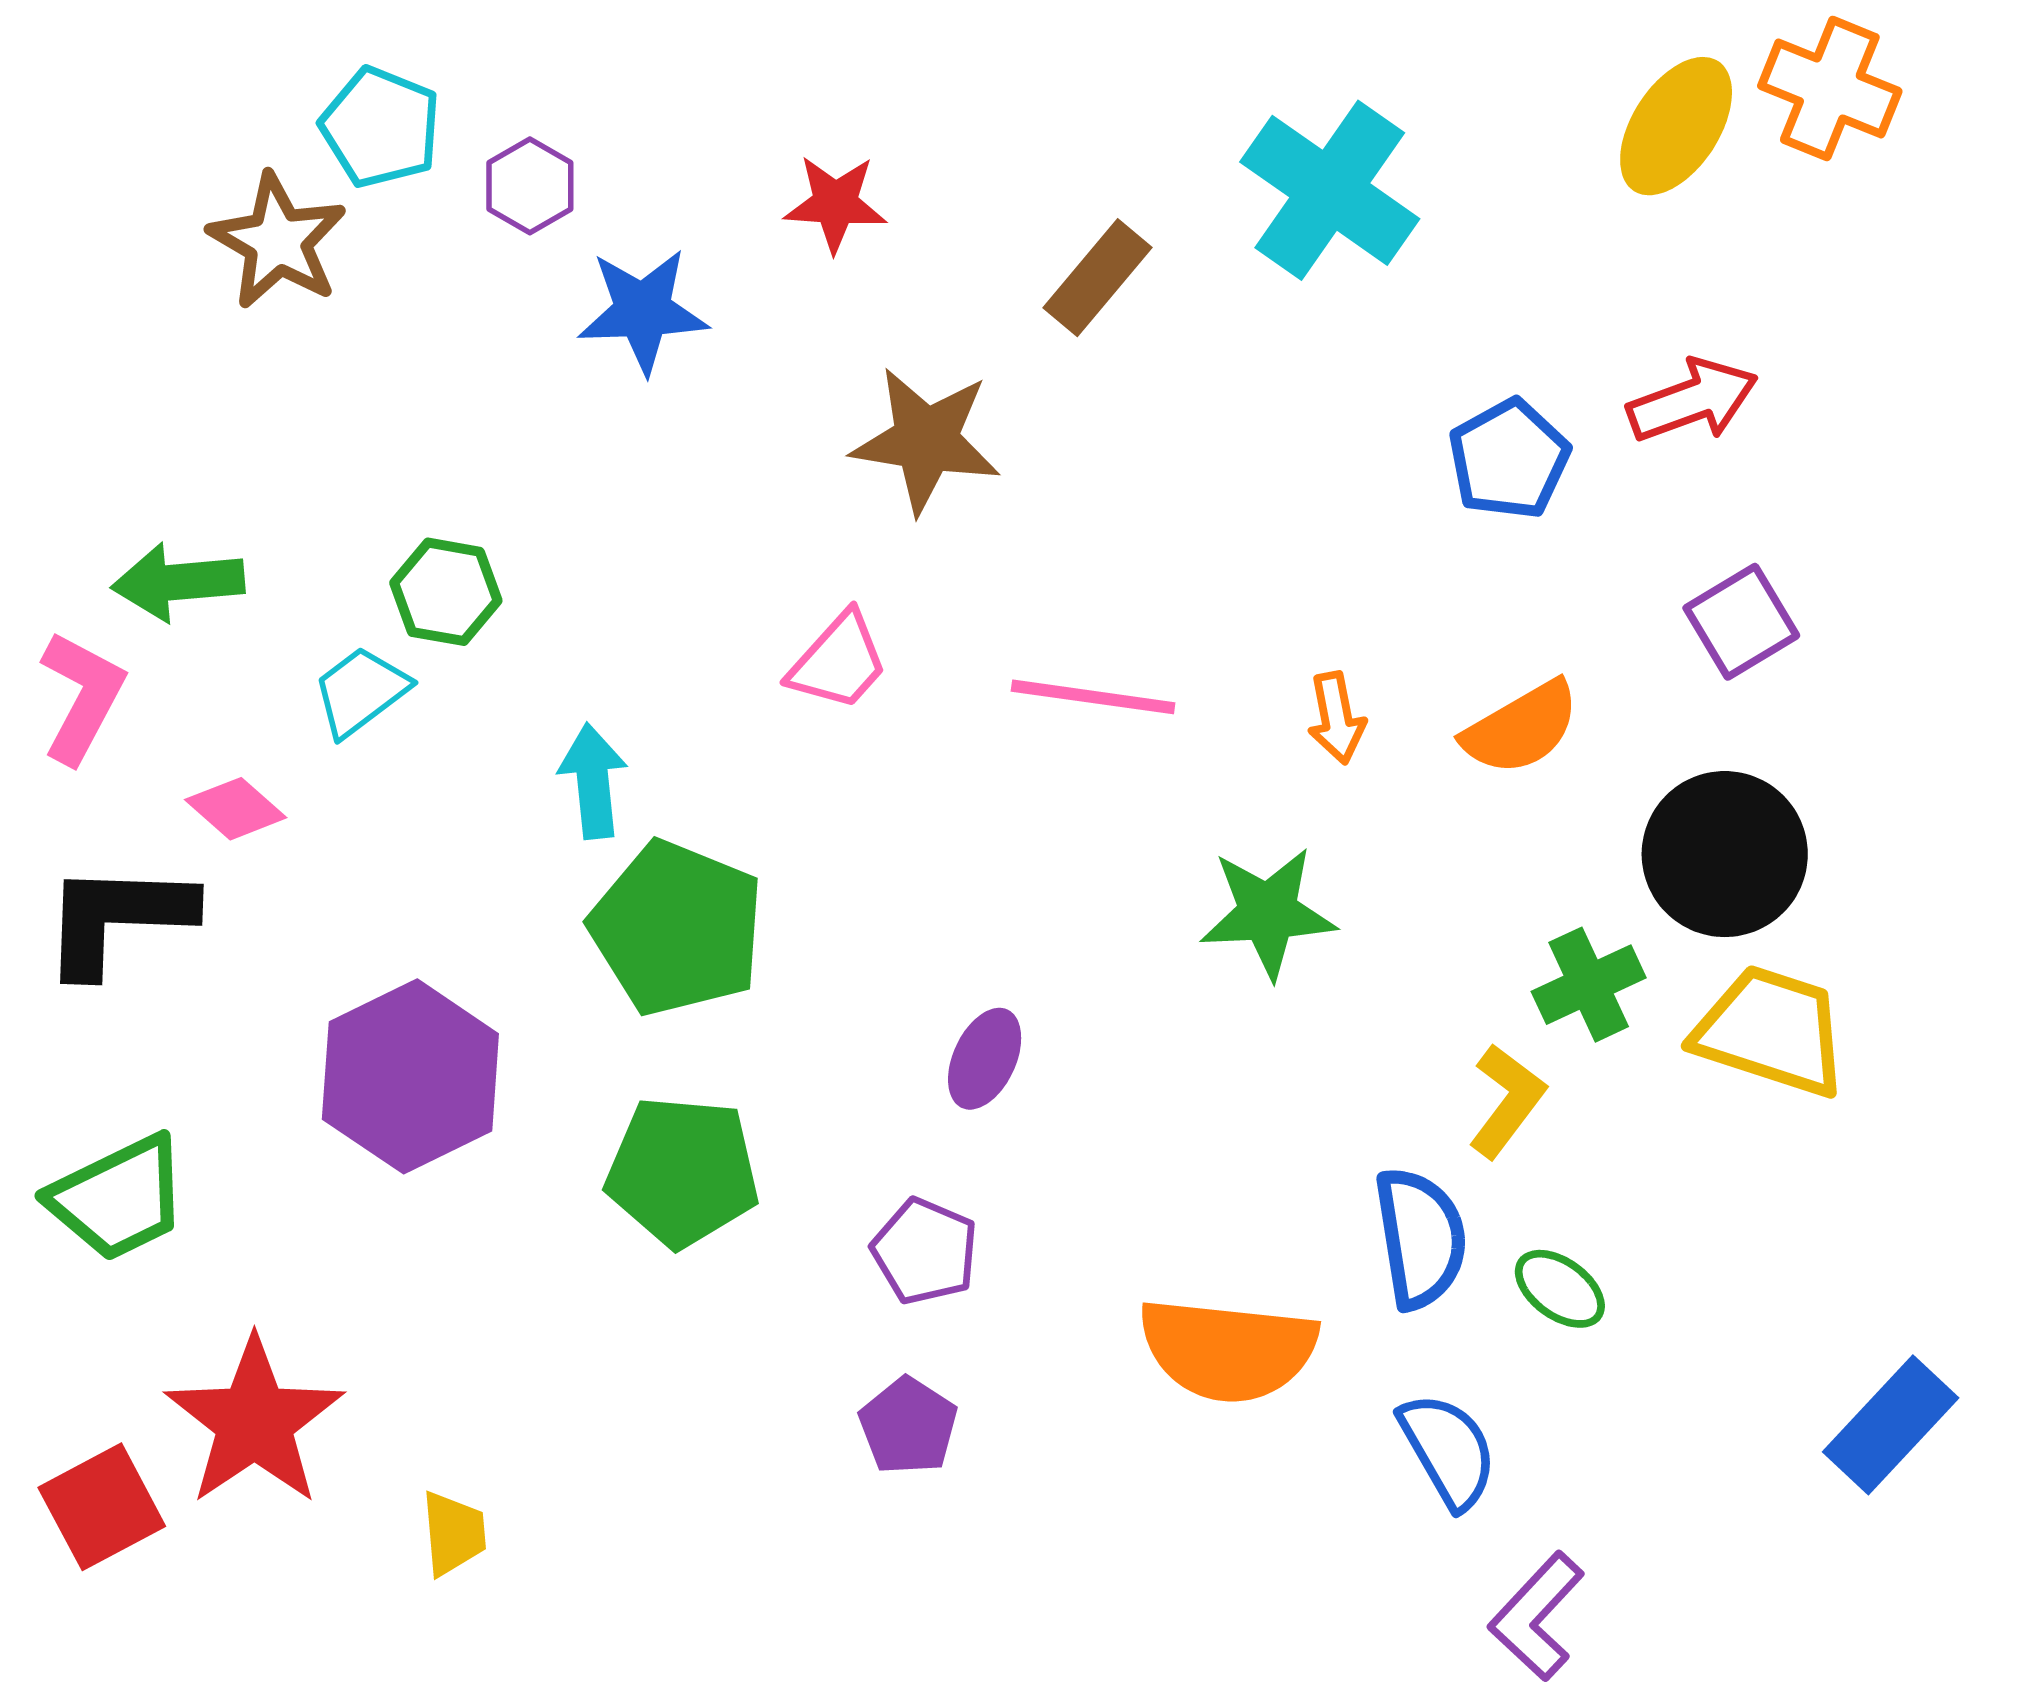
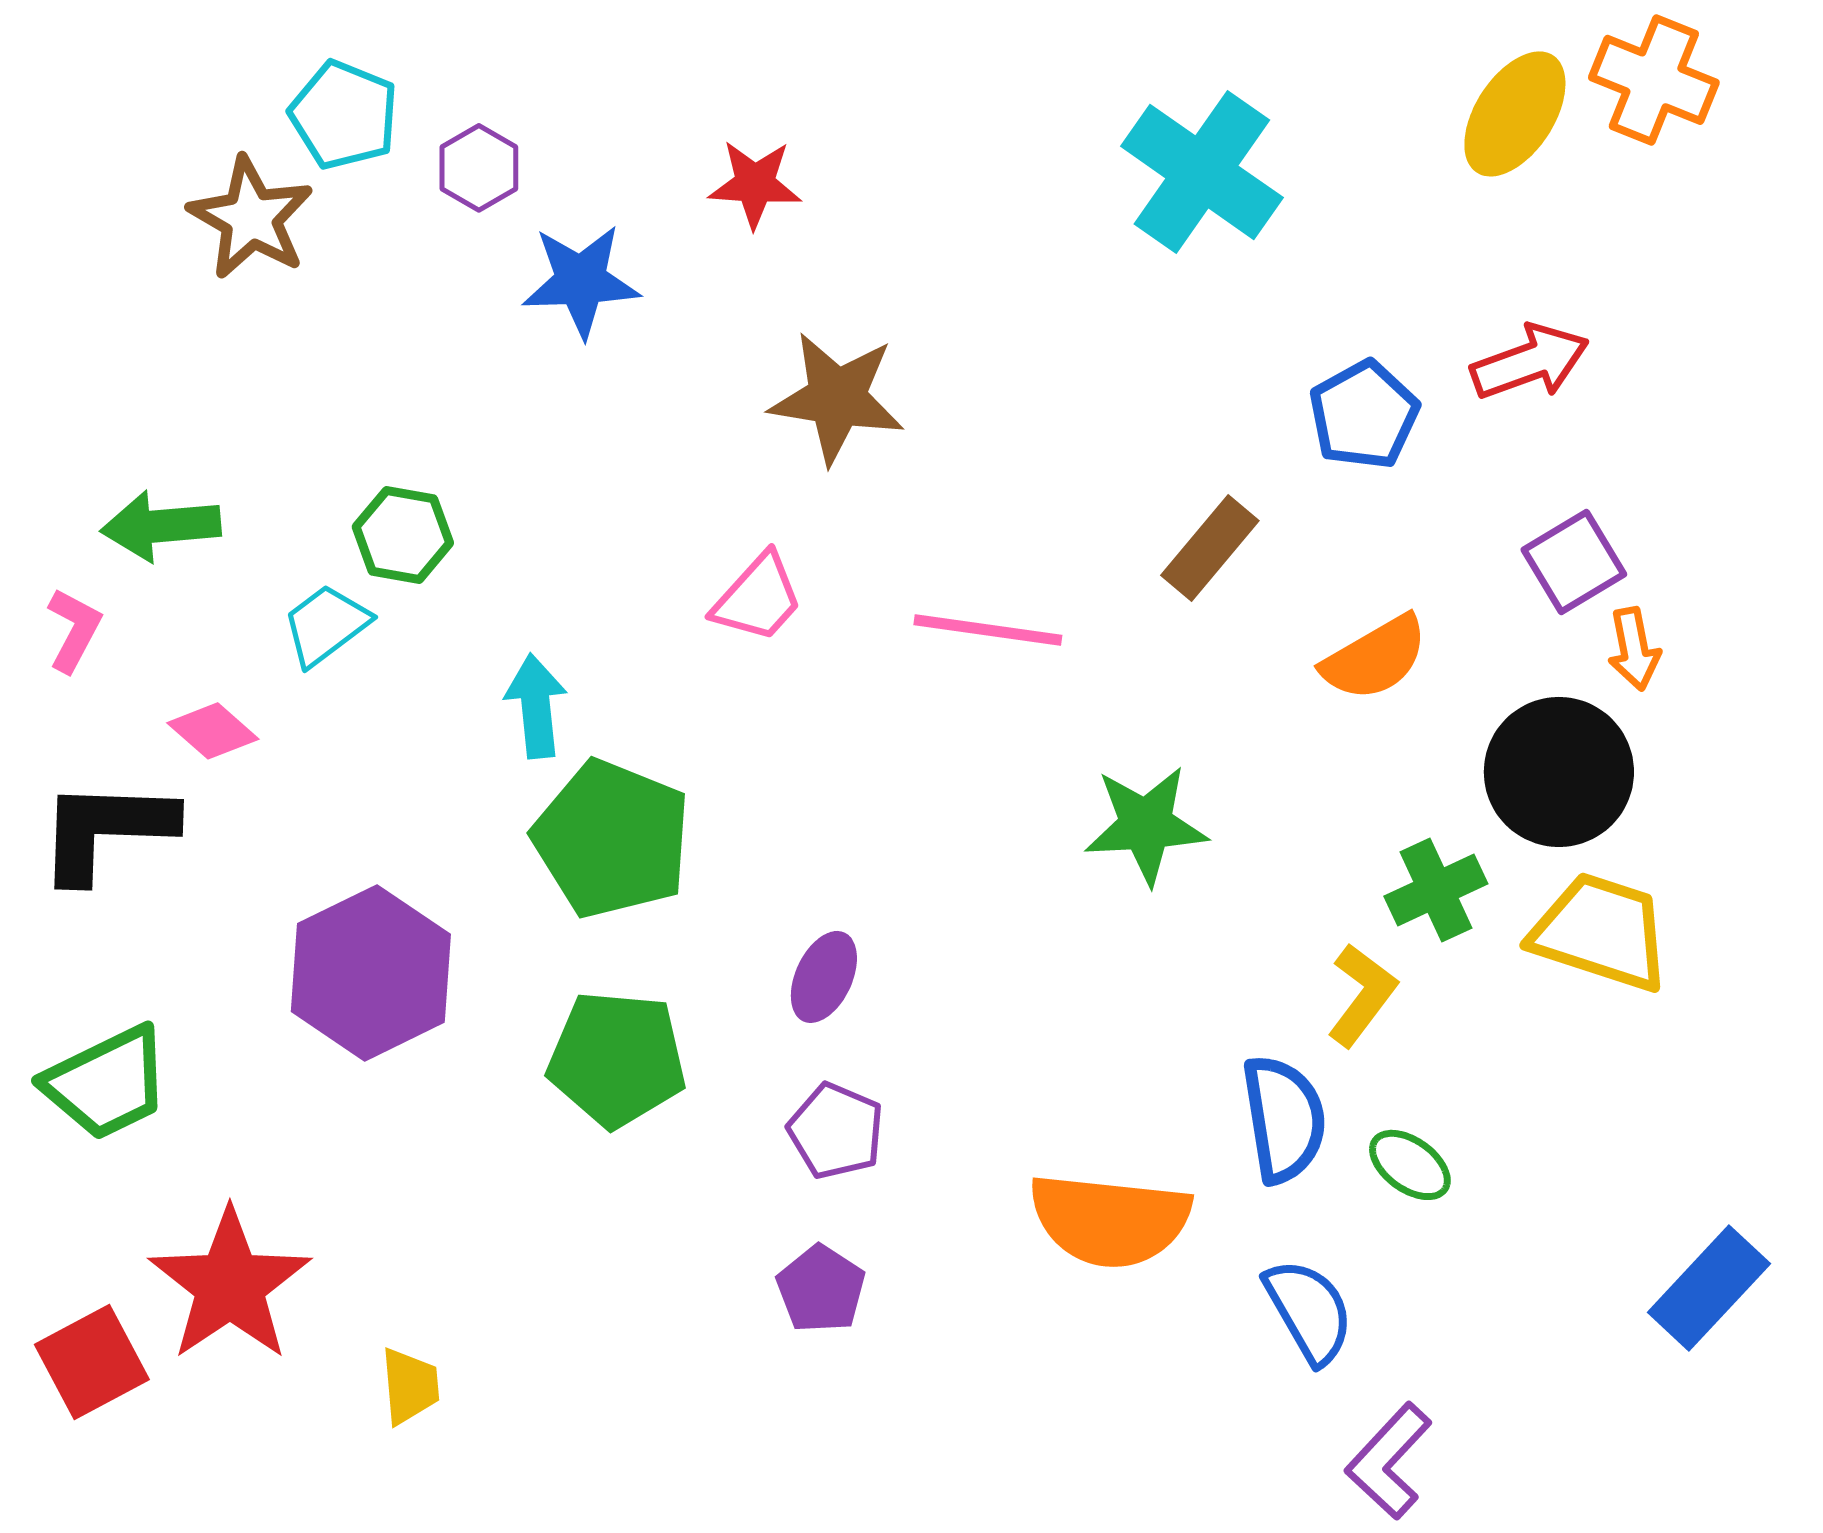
brown rectangle: (1097, 278) -> (1210, 548), moved
pink L-shape: (82, 697) -> (74, 630), size x0.7
orange arrow: (1336, 718) -> (1634, 649), moved
purple ellipse: (985, 1059) -> (824, 977), moved

